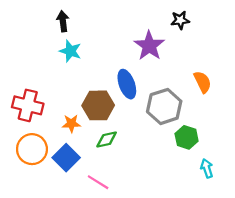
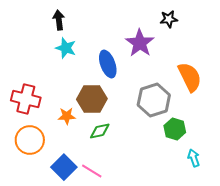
orange semicircle: (203, 82) -> (190, 77), size x1.4
blue ellipse: (127, 84) -> (108, 64), moved
blue square: (66, 158) -> (64, 167), moved

